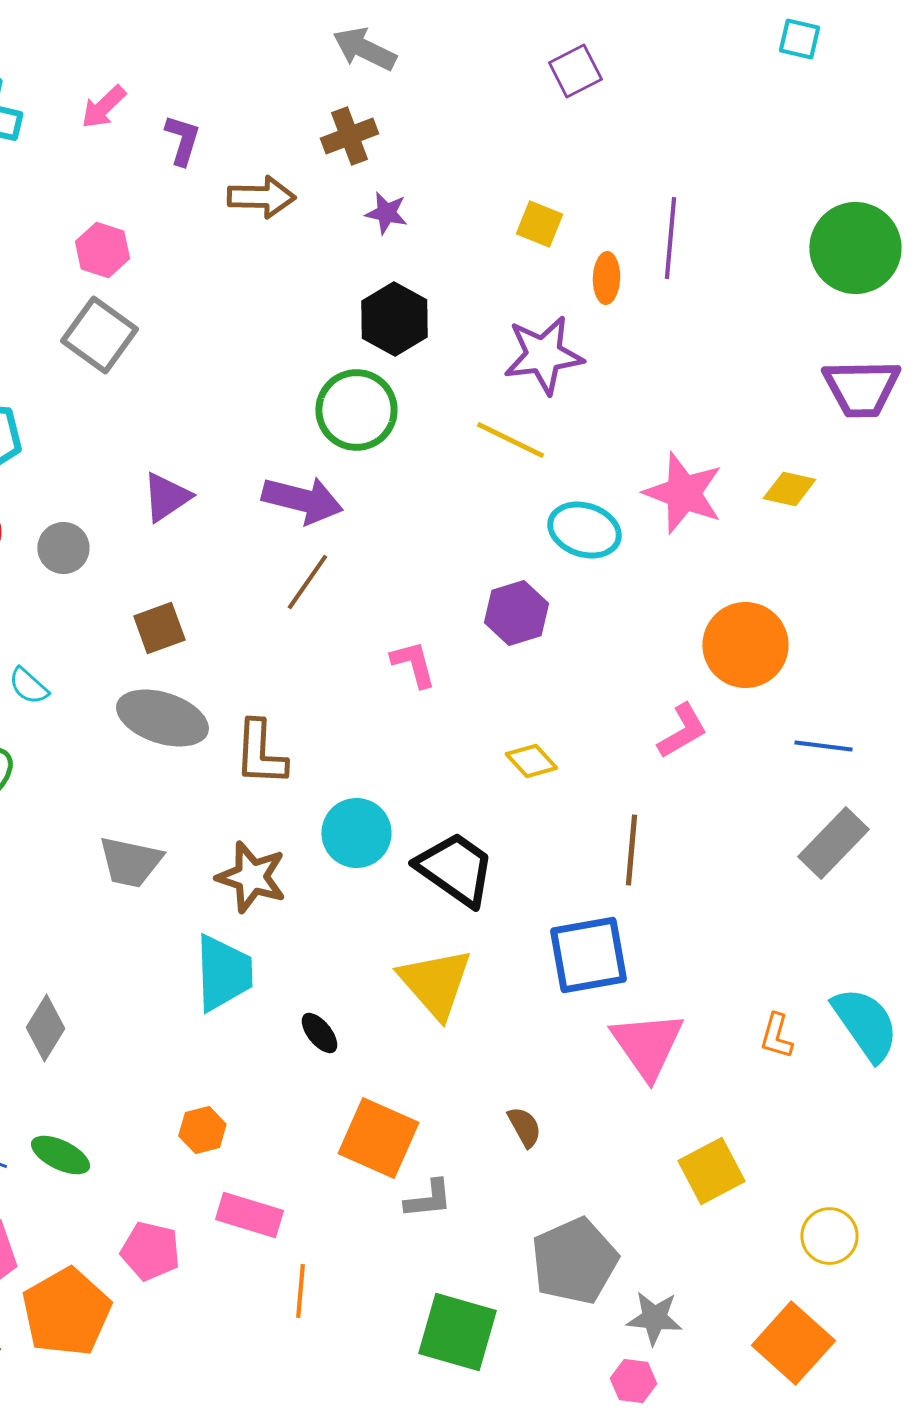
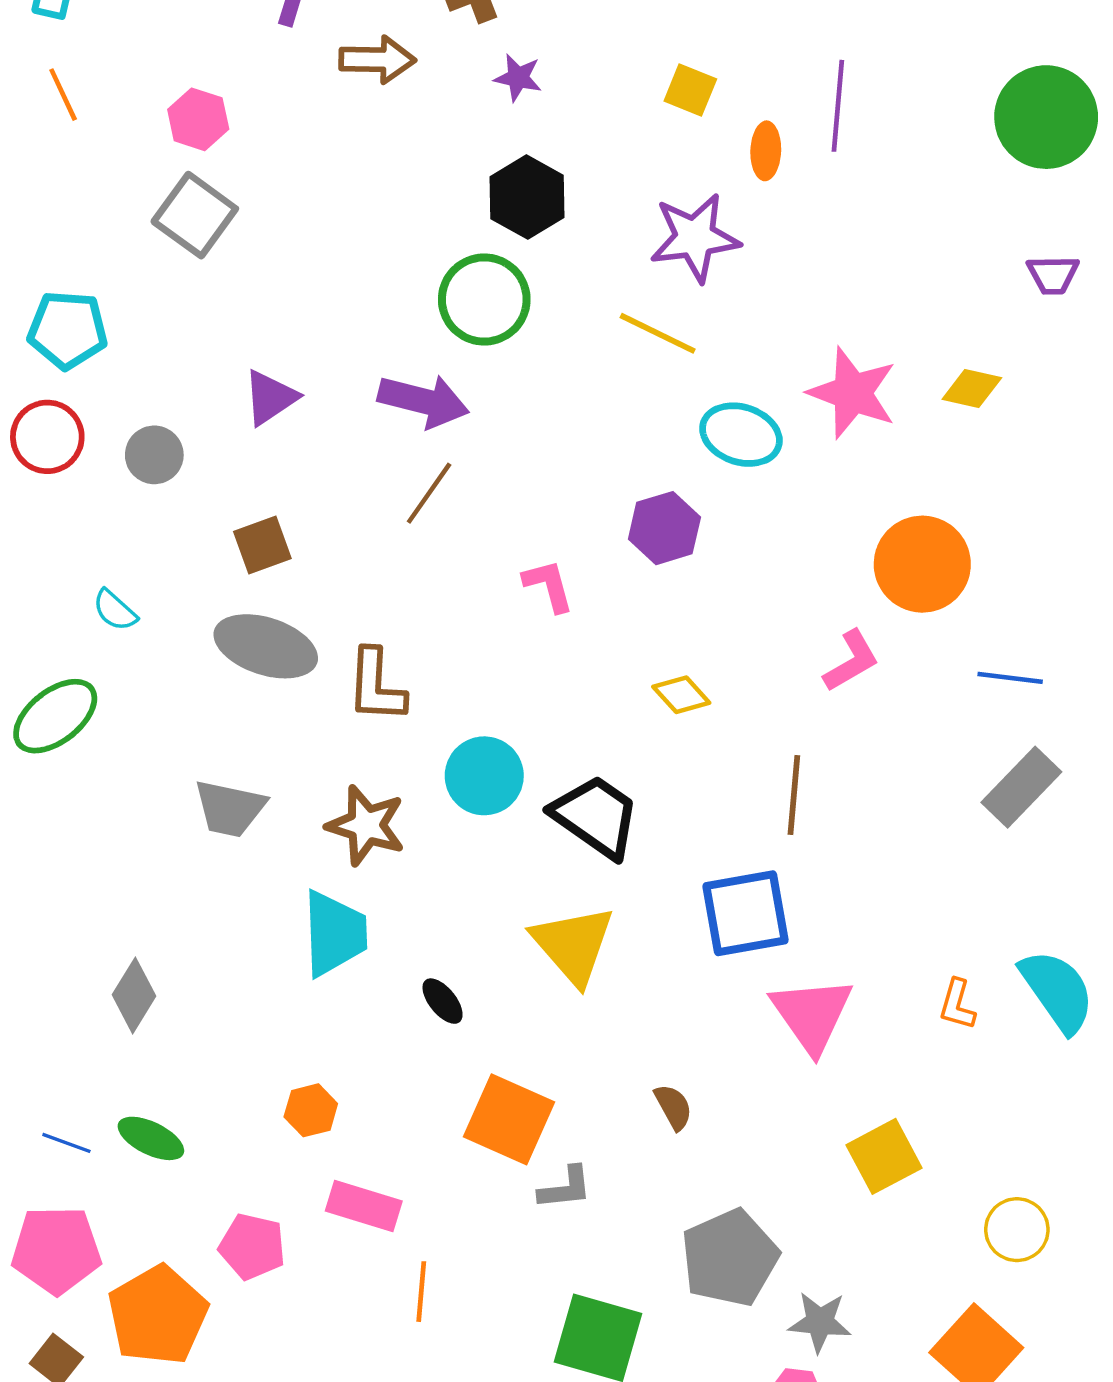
purple trapezoid: (861, 388) -> (1053, 275), size x0.6

